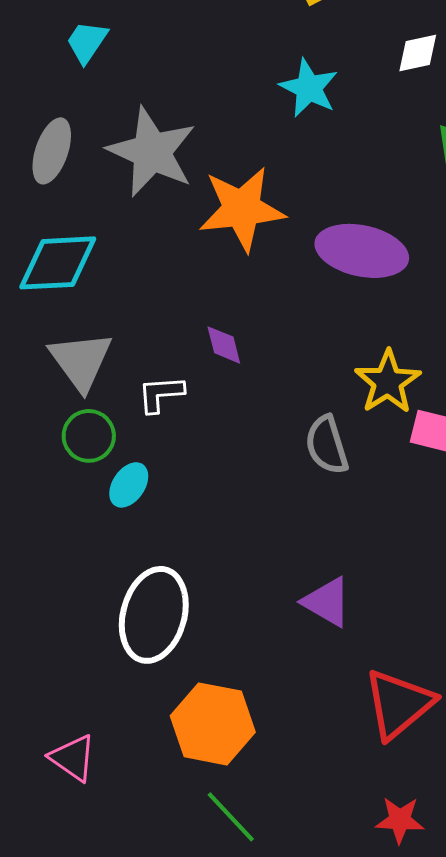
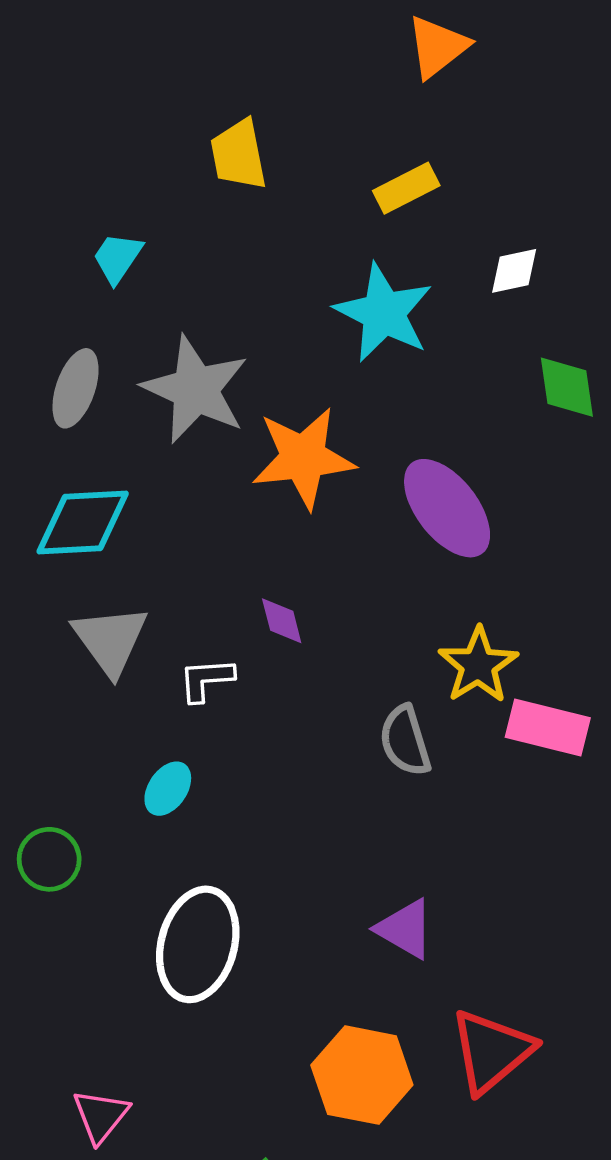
cyan star: (309, 88) -> (384, 313), size x1.4
purple ellipse: (362, 251) -> (447, 508), turned 40
green circle: (89, 436) -> (49, 859), moved
orange hexagon: (213, 724) -> (362, 1075), moved
pink triangle: (73, 758) -> (101, 1116), turned 34

